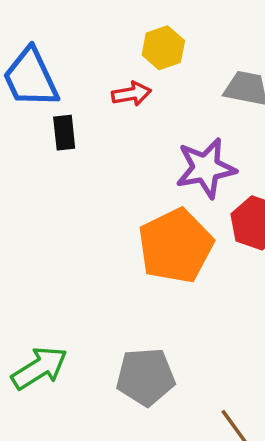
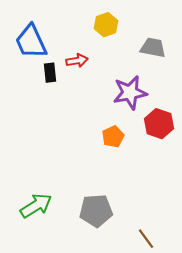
red arrow: (131, 94) -> (77, 61), moved
orange pentagon: (176, 246) -> (113, 137), size x0.5

